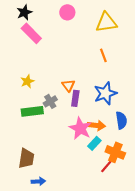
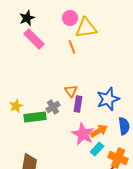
yellow triangle: (106, 22) -> (86, 28), moved
orange line: (103, 55) -> (72, 47), moved
yellow star: (27, 81) -> (16, 106), moved
orange arrow: (96, 125) -> (99, 131), turned -36

